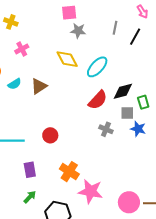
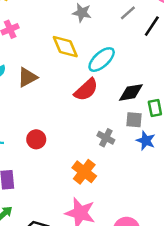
gray line: (115, 28) -> (128, 13), turned 32
red semicircle: (98, 100) -> (86, 90), moved
orange cross: (69, 172) -> (84, 172), moved

